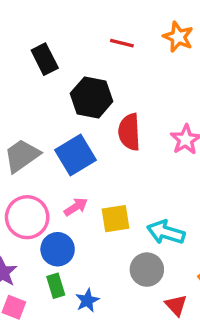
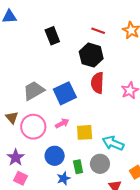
black hexagon: (92, 97) -> (91, 55), moved
blue circle: (58, 249) -> (55, 156), moved
green rectangle: (56, 286) -> (78, 167), moved

